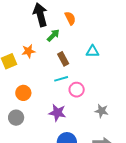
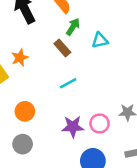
green arrow: (53, 35) -> (73, 27), moved
brown rectangle: (63, 59) -> (62, 48), moved
pink circle: (77, 90) -> (100, 123), moved

